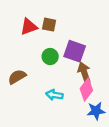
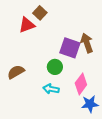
brown square: (49, 25) -> (40, 13), moved, turned 32
green circle: (50, 57) -> (55, 67), moved
brown arrow: (84, 72) -> (87, 43), moved

